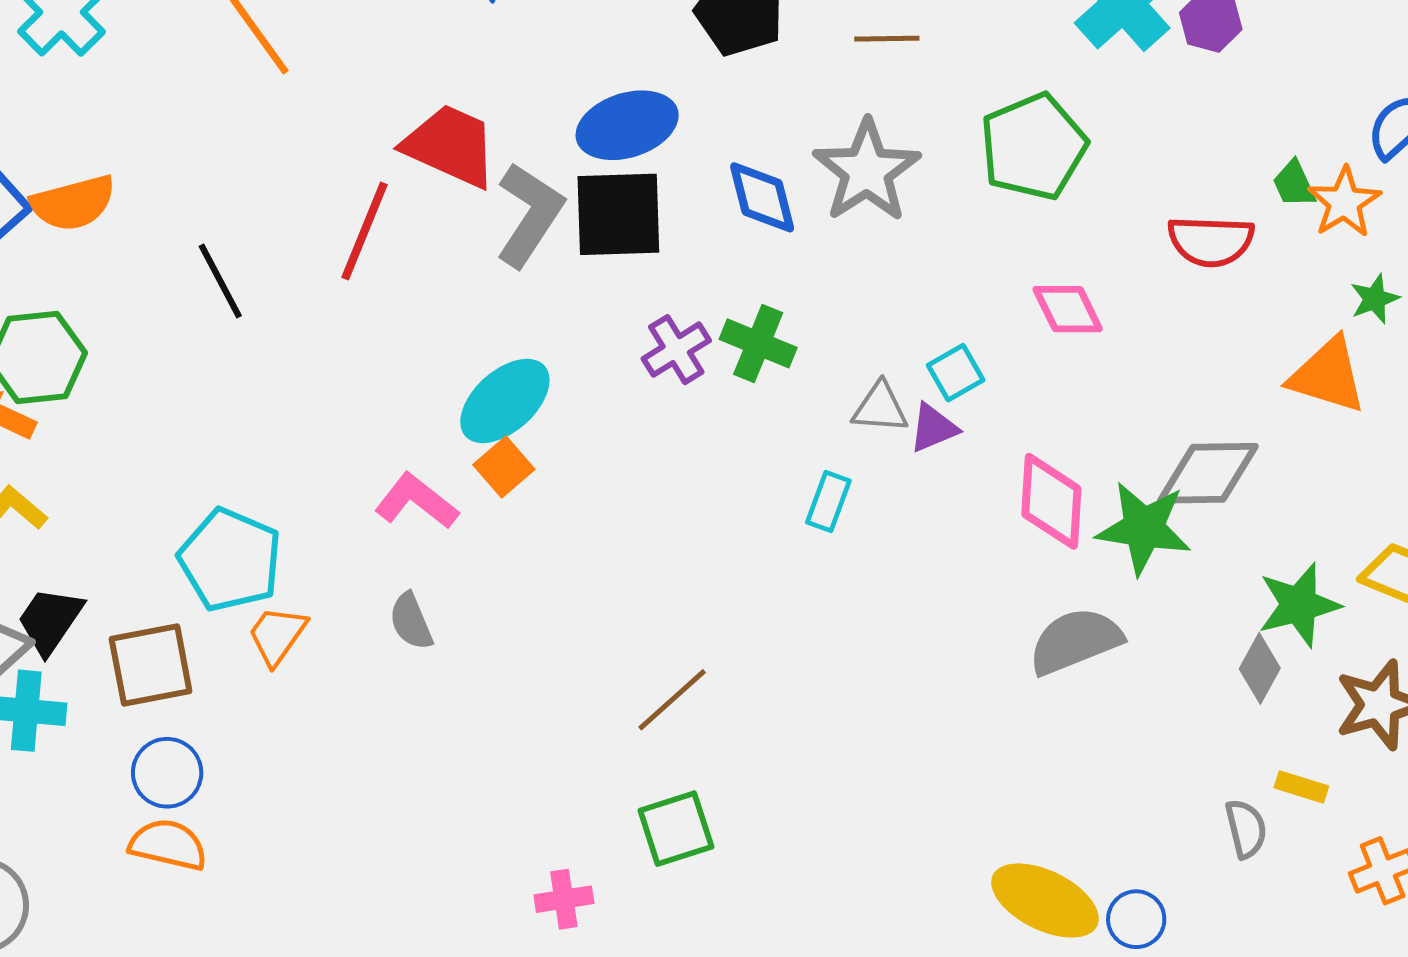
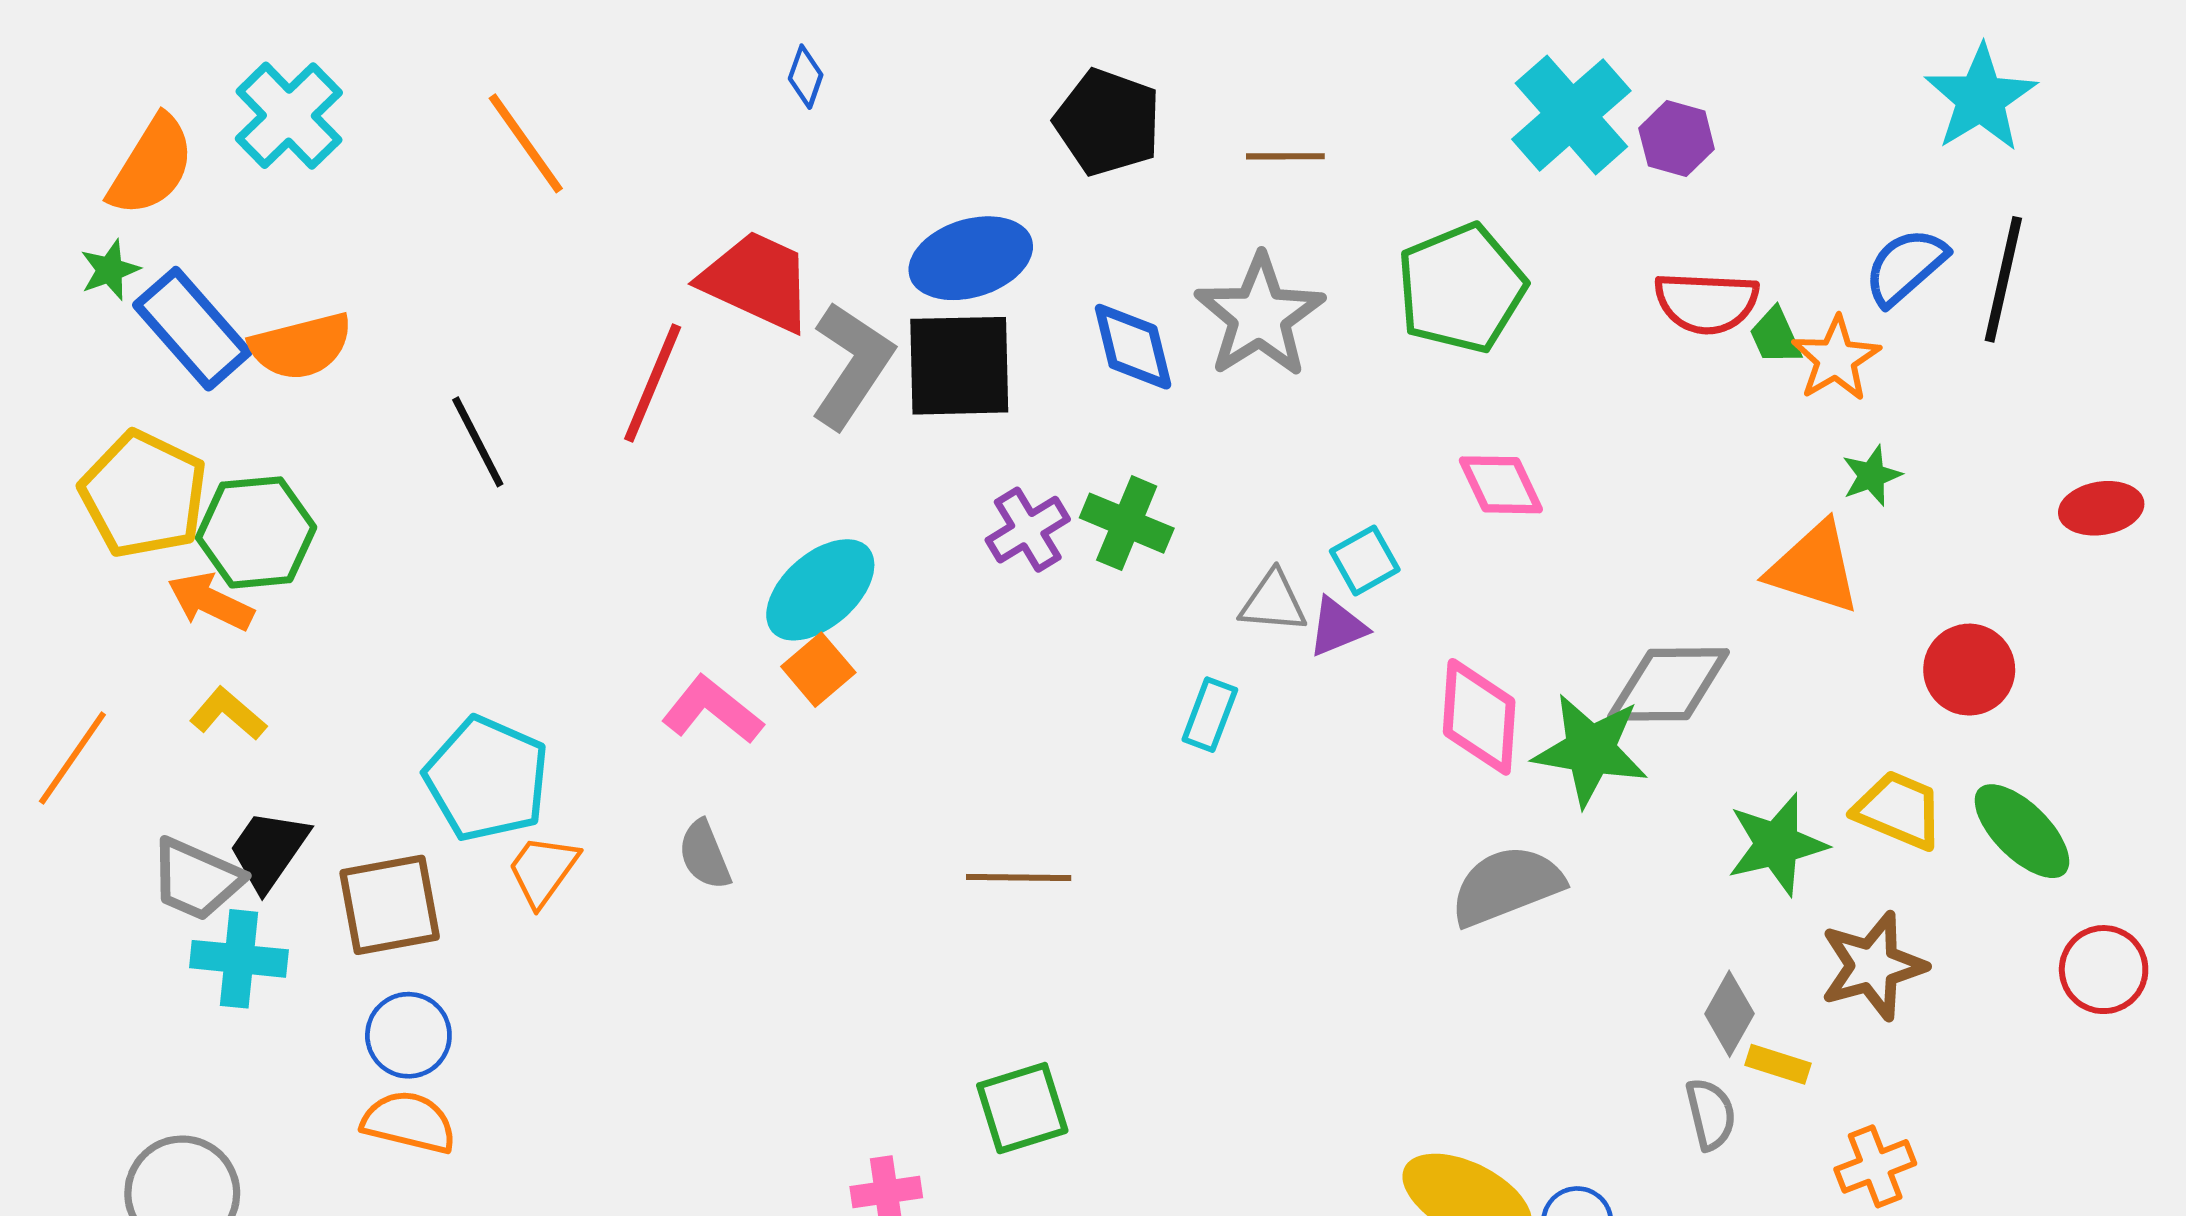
red semicircle: (1211, 241) -> (1706, 303), moved
gray diamond: (1260, 668) -> (1729, 1014), moved
brown line: (672, 700) -> (1019, 877), moved, turned 42

